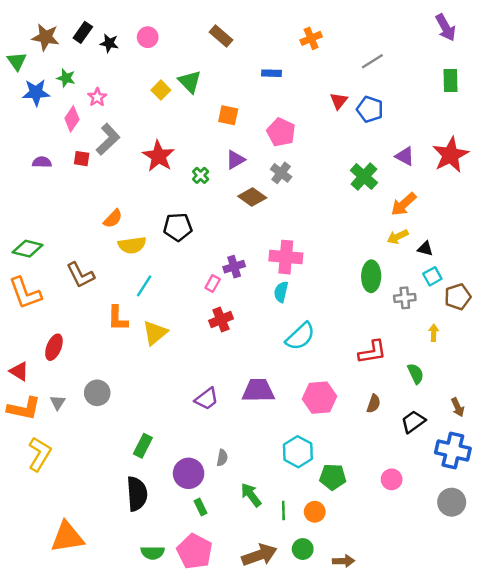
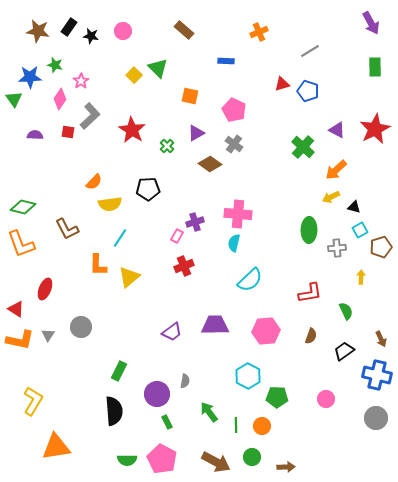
green triangle: (17, 61) -> (14, 99), moved
red triangle: (339, 101) -> (282, 84), turned 35
yellow L-shape: (40, 454) -> (33, 401), moved
brown arrow: (259, 555) -> (216, 462), turned 48

